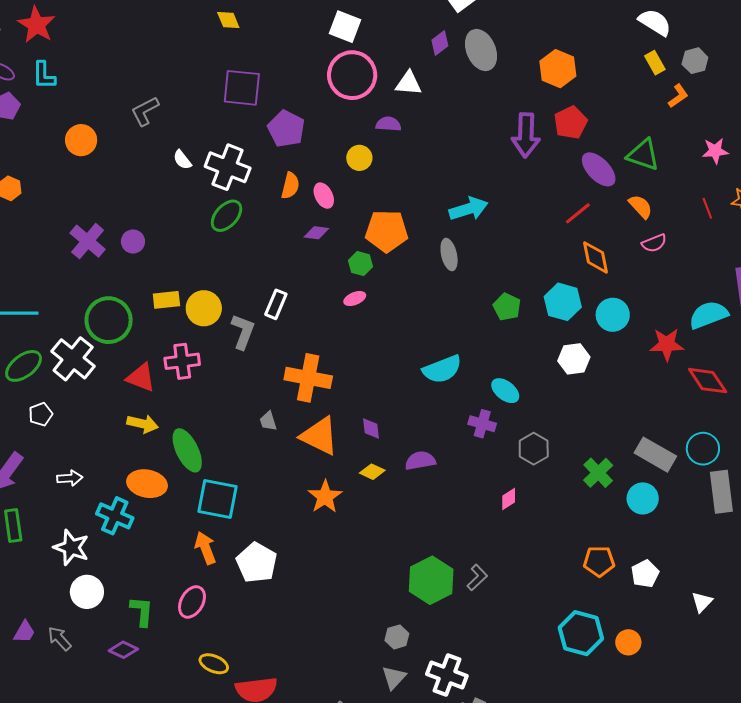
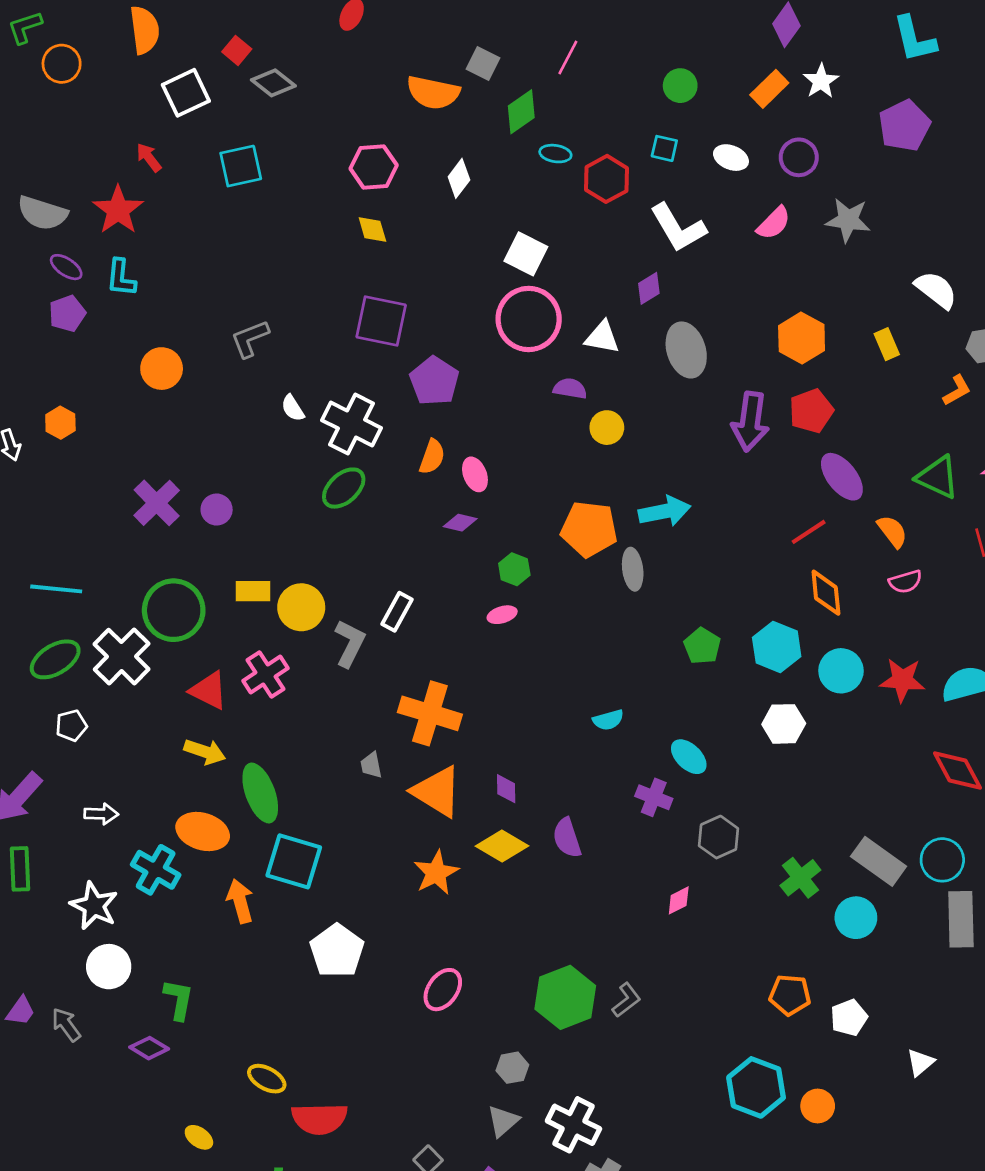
gray ellipse: (481, 50) -> (686, 350), moved
yellow rectangle: (655, 63) -> (887, 344), moved
green triangle: (643, 155) -> (938, 477), moved
yellow circle: (359, 158) -> (607, 428), moved
orange pentagon: (387, 231) -> (589, 529), moved
red star: (667, 344) -> (902, 680), moved
pink cross: (182, 361) -> (266, 675), turned -32
cyan semicircle: (442, 369) -> (608, 720), size x0.6
purple semicircle: (420, 461) -> (567, 838), turned -104
yellow diamond: (372, 472) -> (502, 846), size x1.5
orange arrow: (205, 548) -> (240, 901), moved
pink ellipse: (192, 602) -> (443, 990), moved

